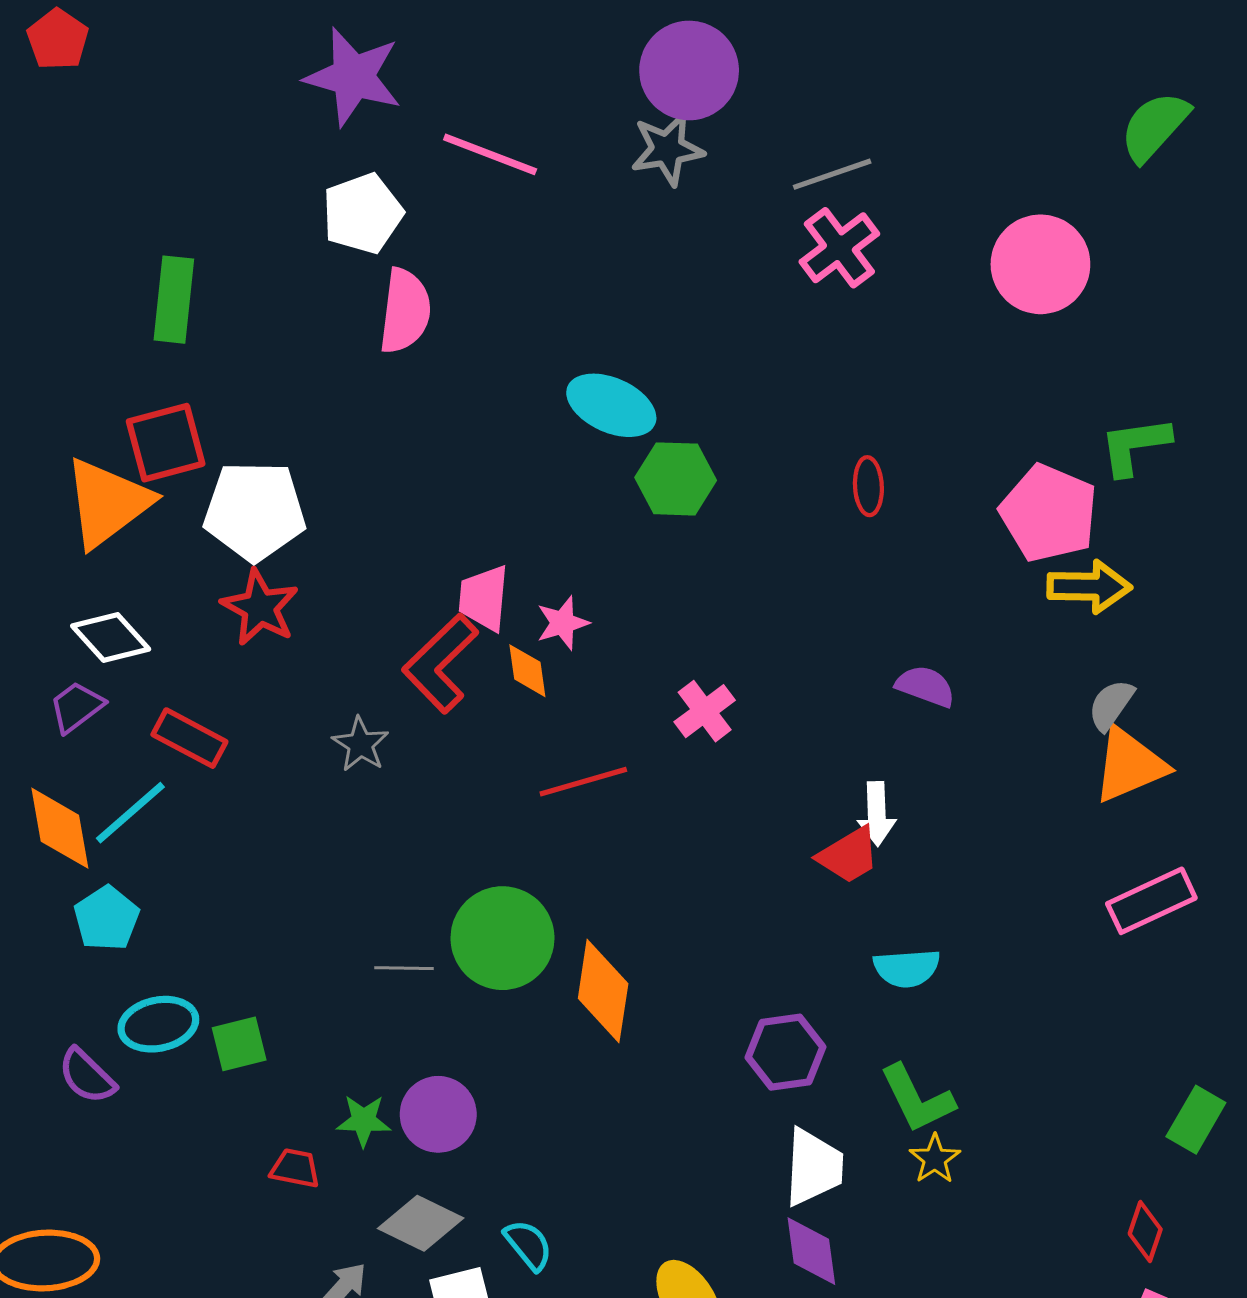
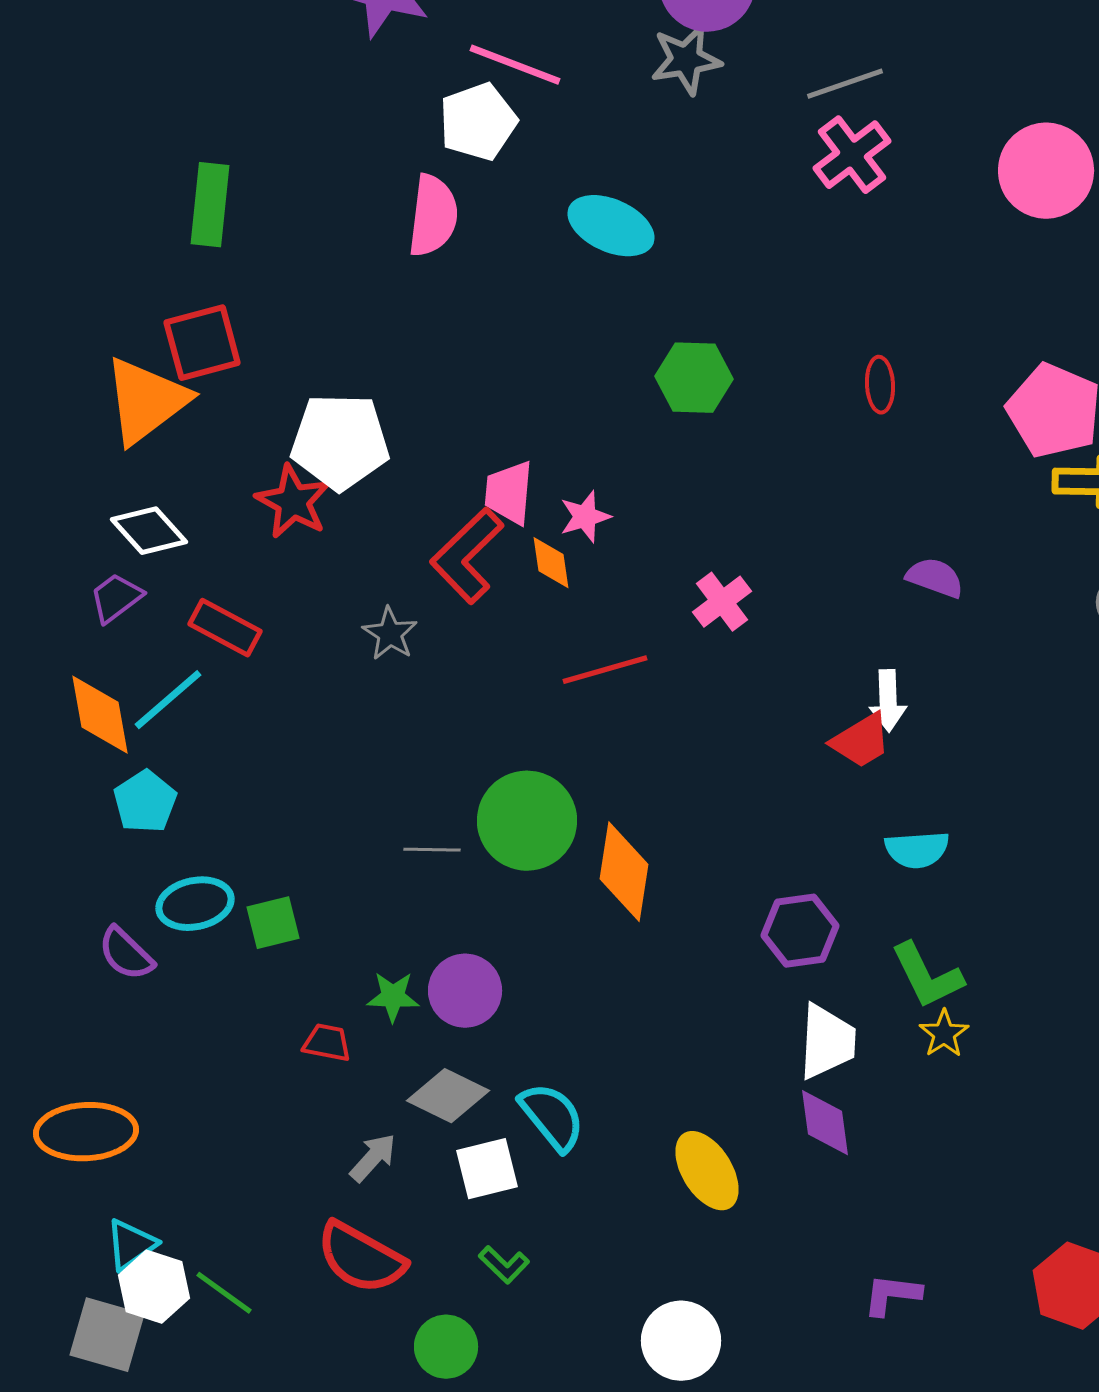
white pentagon: (363, 214) -> (478, 122), moved
cyan ellipse: (611, 405) -> (611, 226), moved
white pentagon: (255, 511) -> (340, 442), moved
cyan semicircle: (528, 1245) -> (552, 1117), size x1.4

